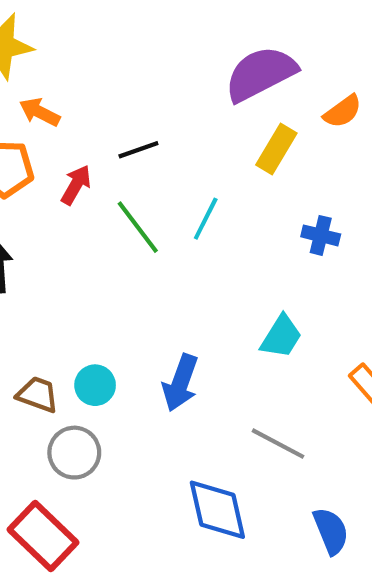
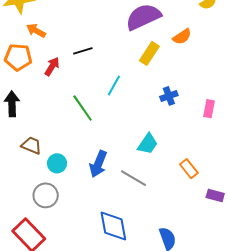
green line: (138, 227) -> (83, 108), moved
blue cross: (321, 235) -> (169, 96), turned -36
brown trapezoid: (38, 395) -> (31, 145), moved
gray line: (278, 444) -> (133, 178), moved

